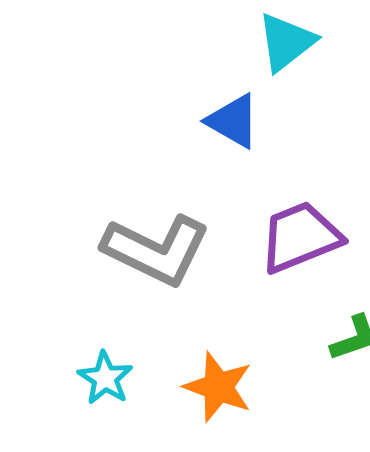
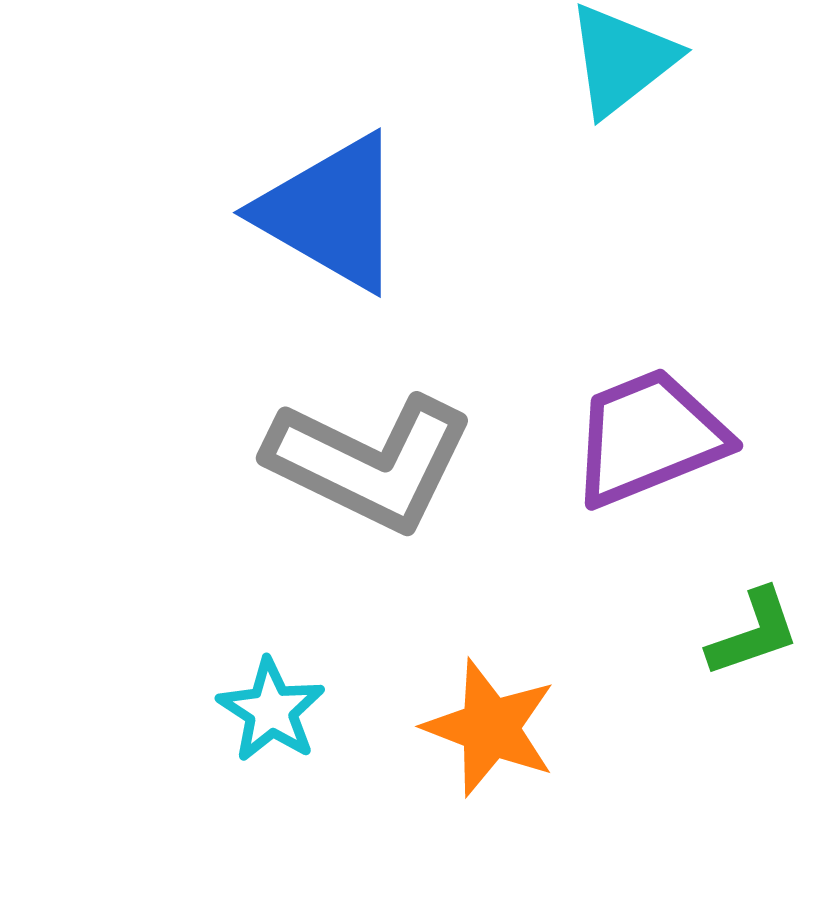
blue triangle: (233, 121) -> (331, 213), moved, size x1.5

